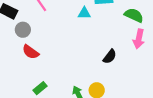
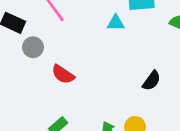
red semicircle: (31, 52) -> (63, 74), moved

